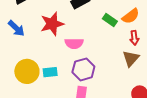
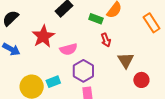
red arrow: (134, 38) -> (106, 40), moved
brown triangle: (131, 58) -> (126, 60), moved

